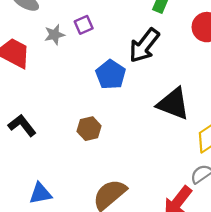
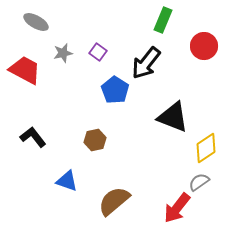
purple square: (84, 25) -> (98, 52), moved, turned -30
blue triangle: (40, 193) -> (67, 181), moved, turned 30

